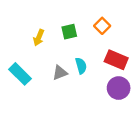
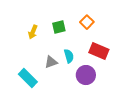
cyan rectangle: (20, 74) -> (28, 78), moved
purple circle: (119, 88) -> (86, 75), moved

